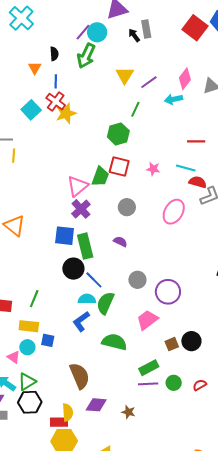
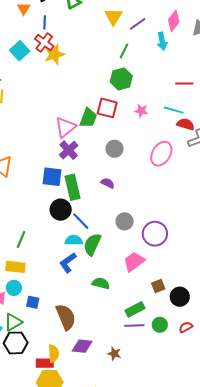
cyan arrow: (173, 99) -> (162, 41), turned -90
green hexagon: (118, 134) -> (121, 79), moved
blue square: (48, 340) -> (33, 302), moved
black circle: (191, 341) -> (180, 297), moved
green semicircle: (114, 342) -> (101, 283), size x0.7

